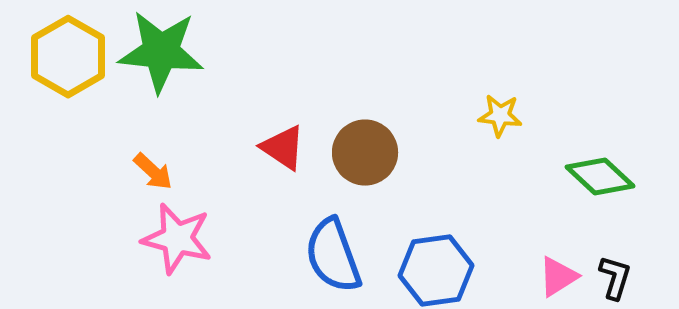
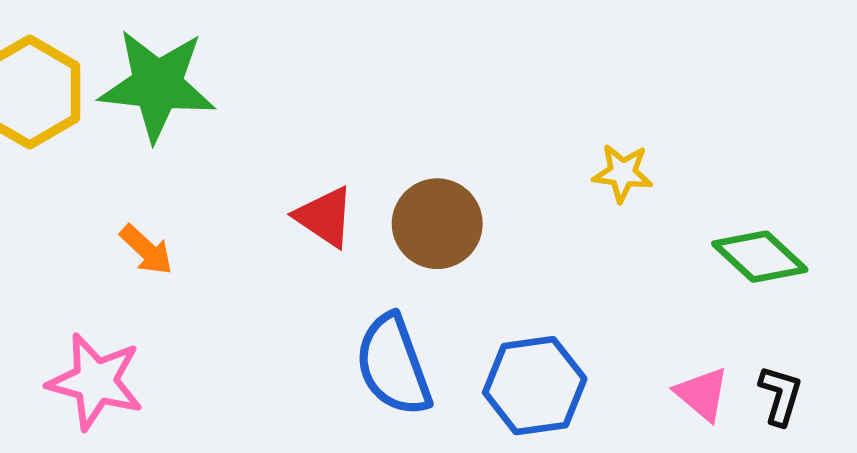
pink star: (177, 238) -> (95, 382), moved
pink triangle: (558, 276) -> (702, 394), turned -48

